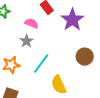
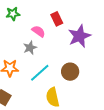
brown circle: (85, 57) -> (70, 72), moved

